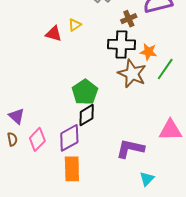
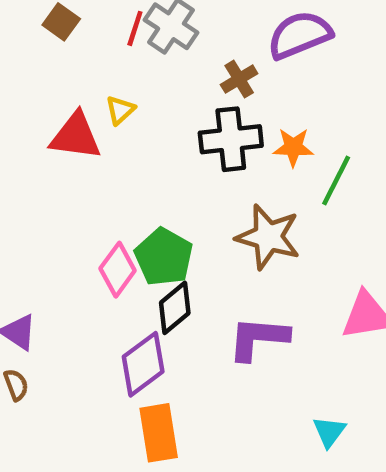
red triangle: (54, 34) -> (76, 136), size x1.4
brown star: (132, 74) -> (268, 237), moved
pink diamond: (37, 139) -> (118, 270), moved
purple L-shape: (130, 149) -> (258, 338), moved

